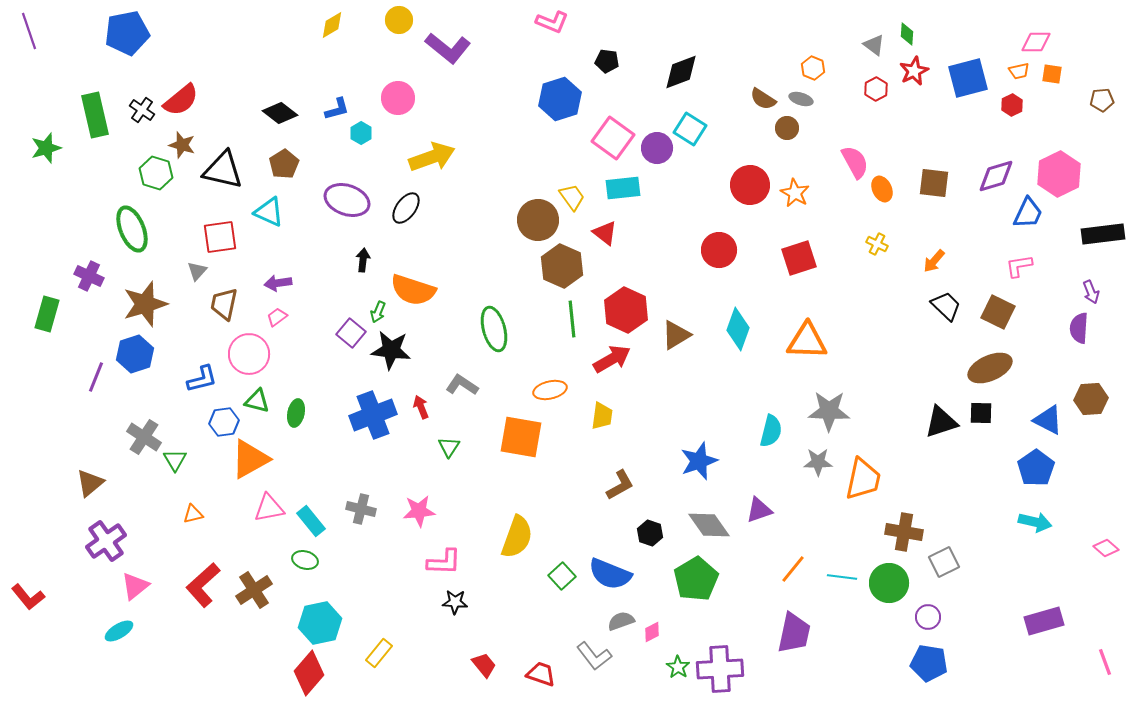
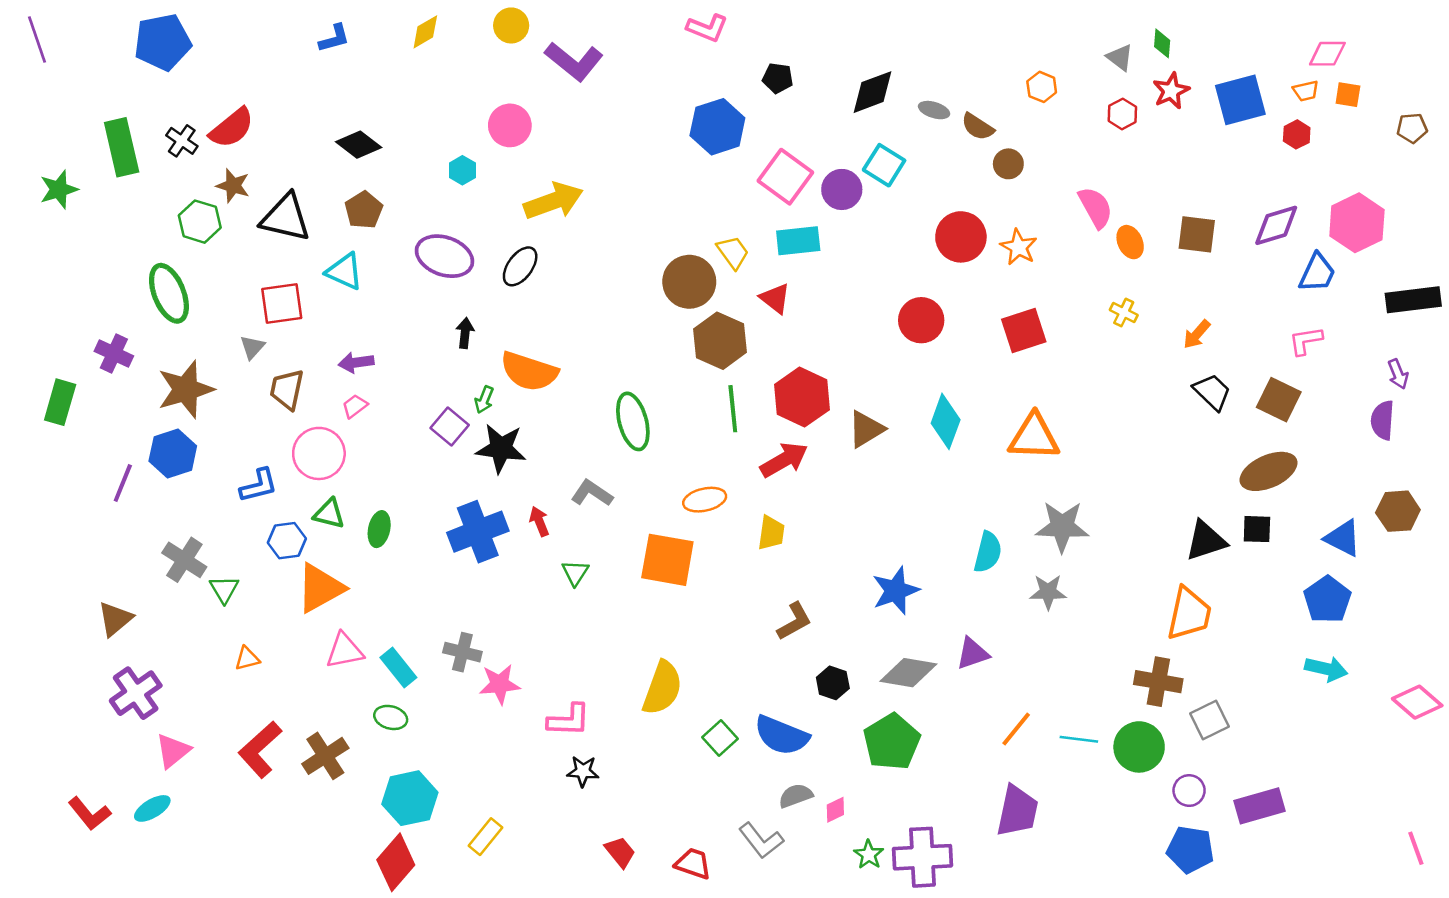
gray ellipse: (801, 99) -> (934, 110), moved
blue L-shape: (337, 109) -> (334, 38), moved
orange trapezoid: (863, 479) -> (1189, 614), moved
pink star: (419, 511) -> (500, 684), moved
gray diamond: (709, 525) -> (908, 673), turned -45
pink diamond: (1106, 548) -> (1417, 702), size x1.5
red L-shape: (28, 597) -> (90, 814), moved
purple rectangle: (1044, 621) -> (1260, 806), moved

